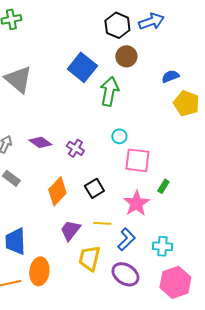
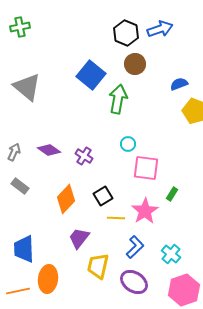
yellow line: (102, 223) -> (116, 218), moved
cyan cross: (162, 246) -> (171, 254), turned 36

